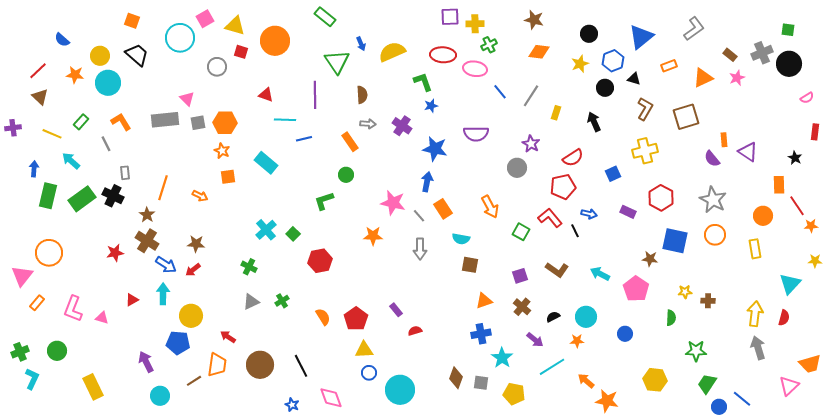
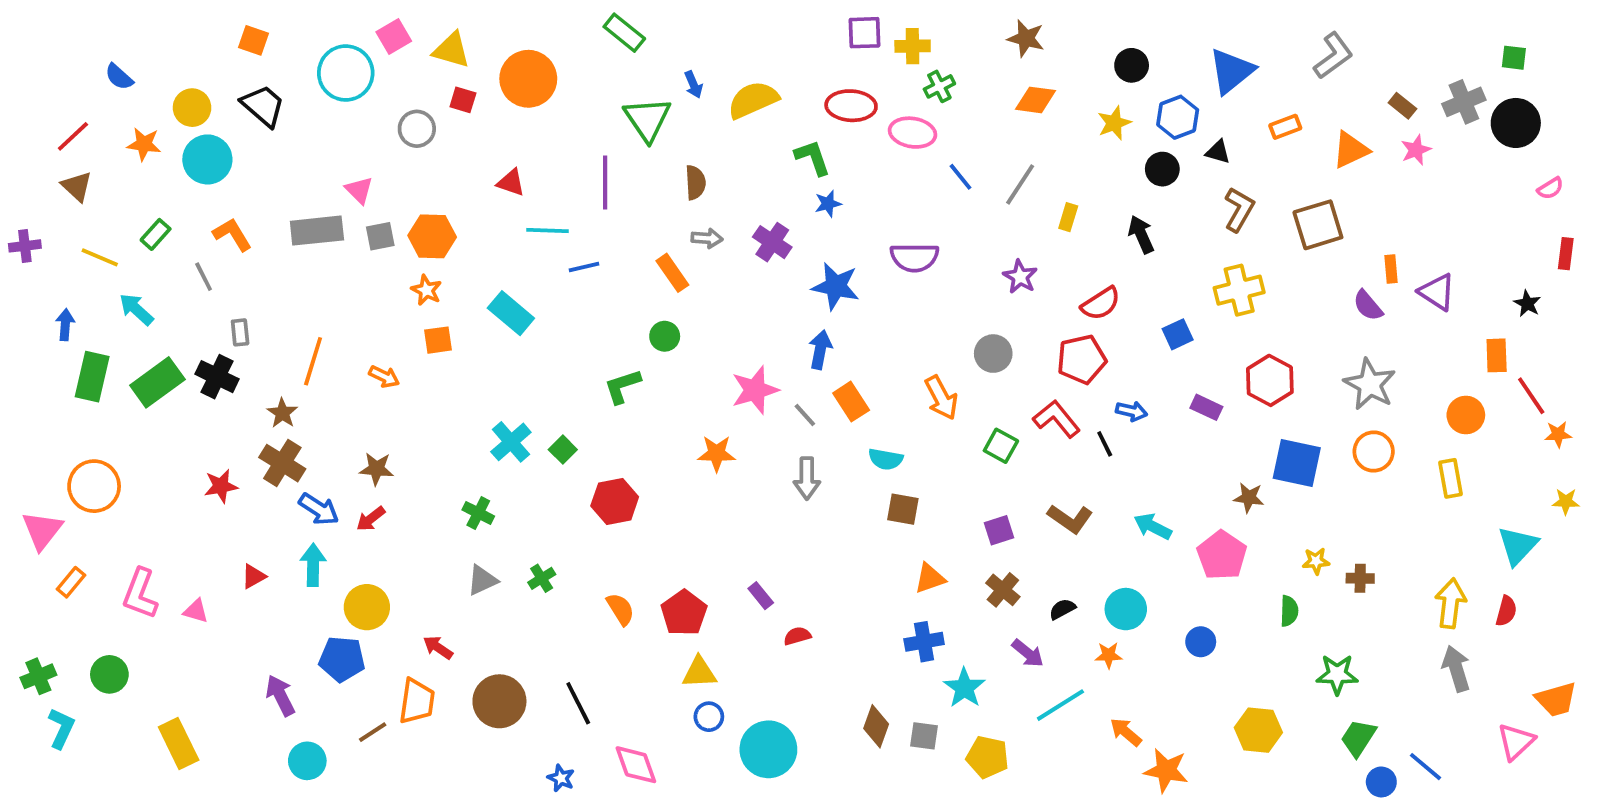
gray circle: (517, 168) -> (993, 354), moved
pink star: (393, 203) -> (755, 390), turned -30

